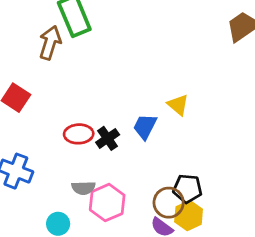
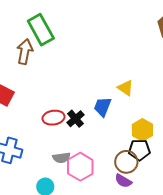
yellow hexagon: (189, 215) -> (142, 130), moved

